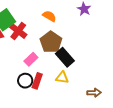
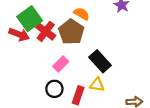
brown pentagon: (51, 42) -> (71, 32), moved
red rectangle: (37, 81) -> (78, 95), moved

